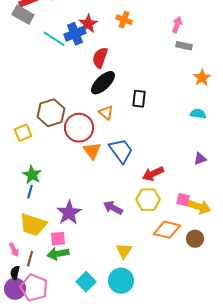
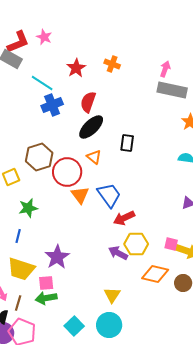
blue cross: (75, 34) -> (52, 105), moved
gray rectangle: (184, 46) -> (172, 90), size x1.8
red arrow: (153, 174) -> (124, 218), moved
green star: (32, 175) -> (28, 208), moved, turned 30
purple arrow: (113, 208) -> (118, 253), moved

